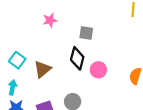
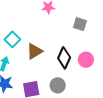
black diamond: (77, 58) -> (64, 58), moved

